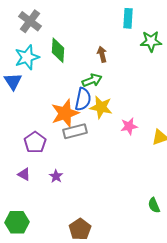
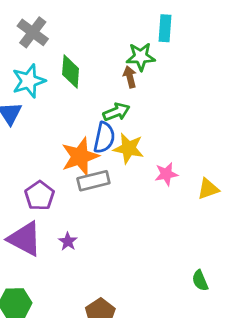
green star: (151, 41) -> (141, 57), moved
purple triangle: (24, 174) -> (25, 239), size x2.0

